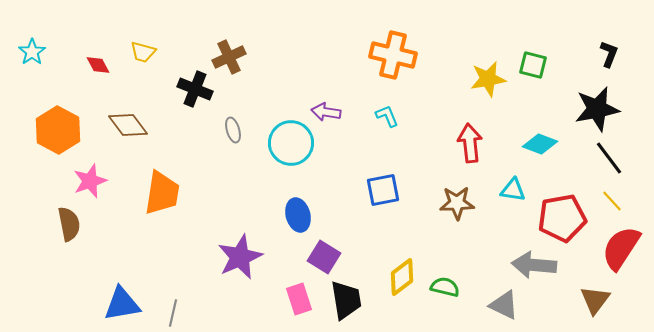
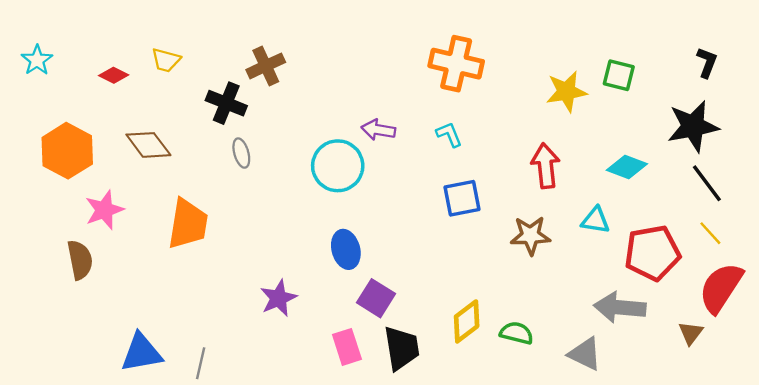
red diamond: (98, 65) -> (114, 75), turned -35
gray ellipse: (233, 130) -> (241, 153), moved
blue square: (383, 190) -> (462, 198), moved
purple star: (240, 257) -> (278, 298), size x0.7
brown triangle: (595, 300) -> (691, 333), moved, size x0.7

